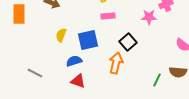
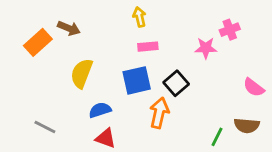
orange rectangle: (19, 14) -> (38, 42), moved, turned 48
yellow semicircle: (61, 35) -> (82, 73), size x1.5
blue square: (88, 40) -> (137, 80), moved

